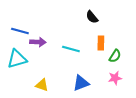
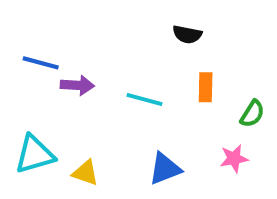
black semicircle: (92, 17) -> (187, 34), turned -40
green semicircle: (115, 56) -> (252, 114), moved
cyan triangle: (17, 59) -> (35, 154), moved

